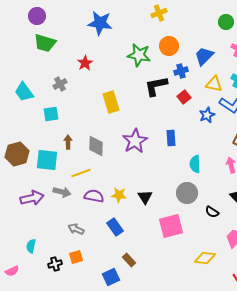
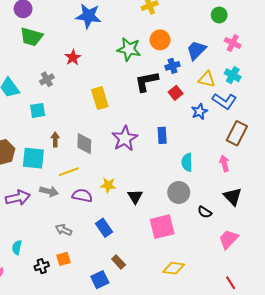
yellow star: (119, 195) -> (108, 185), moved
yellow diamond: (205, 258) -> (174, 268), moved

